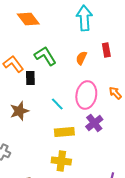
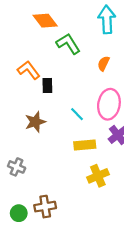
green L-shape: (45, 56) -> (68, 44), moved
yellow cross: (61, 161) -> (98, 176), moved, turned -30

